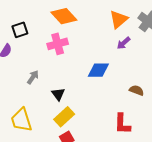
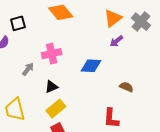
pink cross: (58, 44) -> (52, 54), moved
black triangle: (58, 94) -> (51, 87), turned 40

